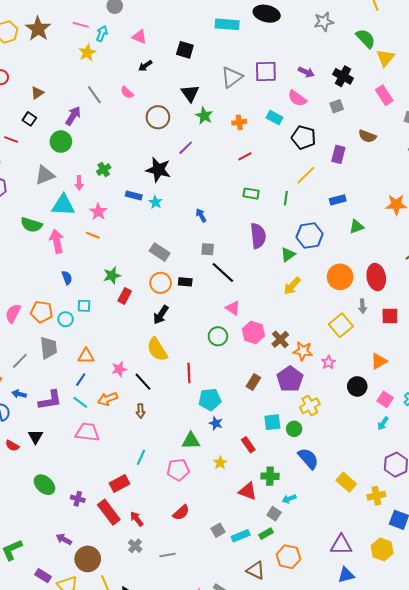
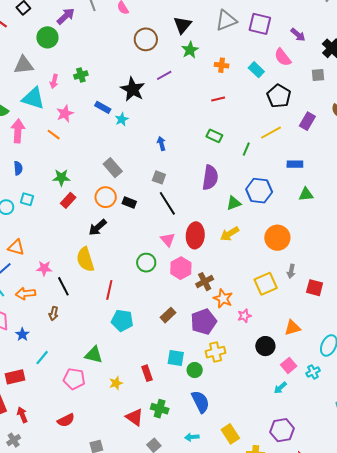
red ellipse: (376, 277) -> (195, 235), moved
blue star: (216, 423) -> (22, 334), moved
cyan arrow: (289, 499) -> (192, 437), moved

